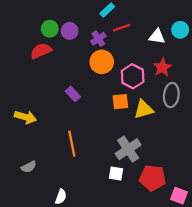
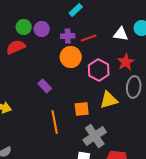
red line: (122, 28) -> (89, 38), moved
purple cross: (98, 39) -> (68, 36), turned 32
orange square: (120, 102) -> (82, 109), moved
orange line: (72, 144) -> (55, 122), moved

